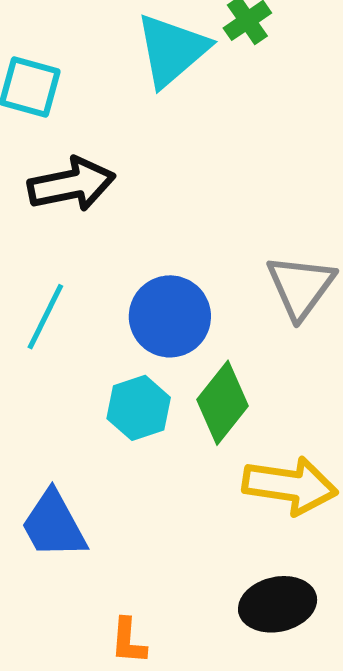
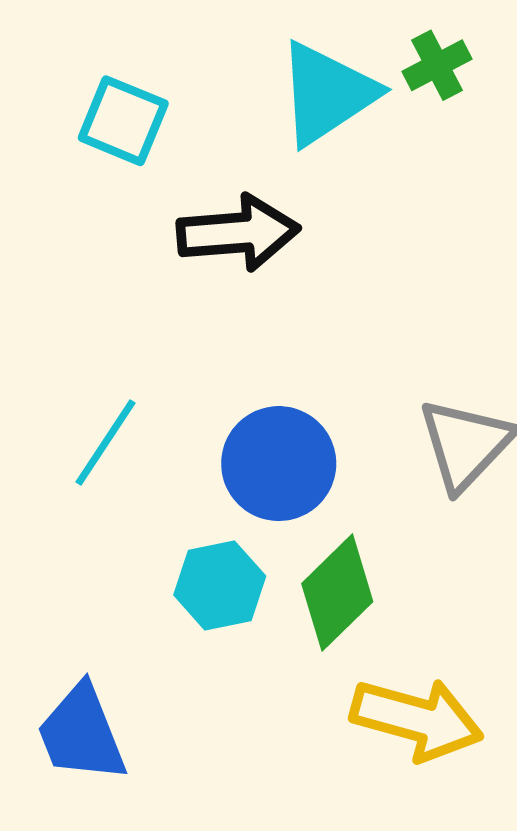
black arrow: (72, 184) -> (238, 233), moved

